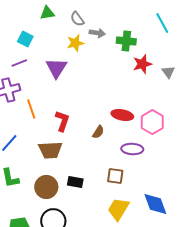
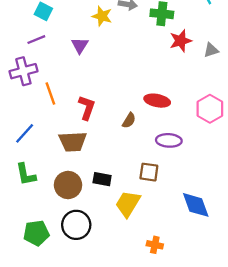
yellow star: (75, 43) -> (102, 16), turned 30
purple triangle: (56, 68) -> (80, 45), size x0.7
gray triangle: (168, 72) -> (211, 50), turned 48
pink hexagon: (152, 122) -> (210, 109), moved
yellow trapezoid: (118, 209) -> (128, 204), moved

